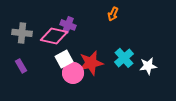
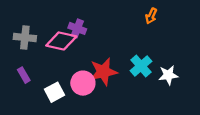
orange arrow: (113, 14) -> (151, 16), moved
white square: (64, 59) -> (54, 92), moved

